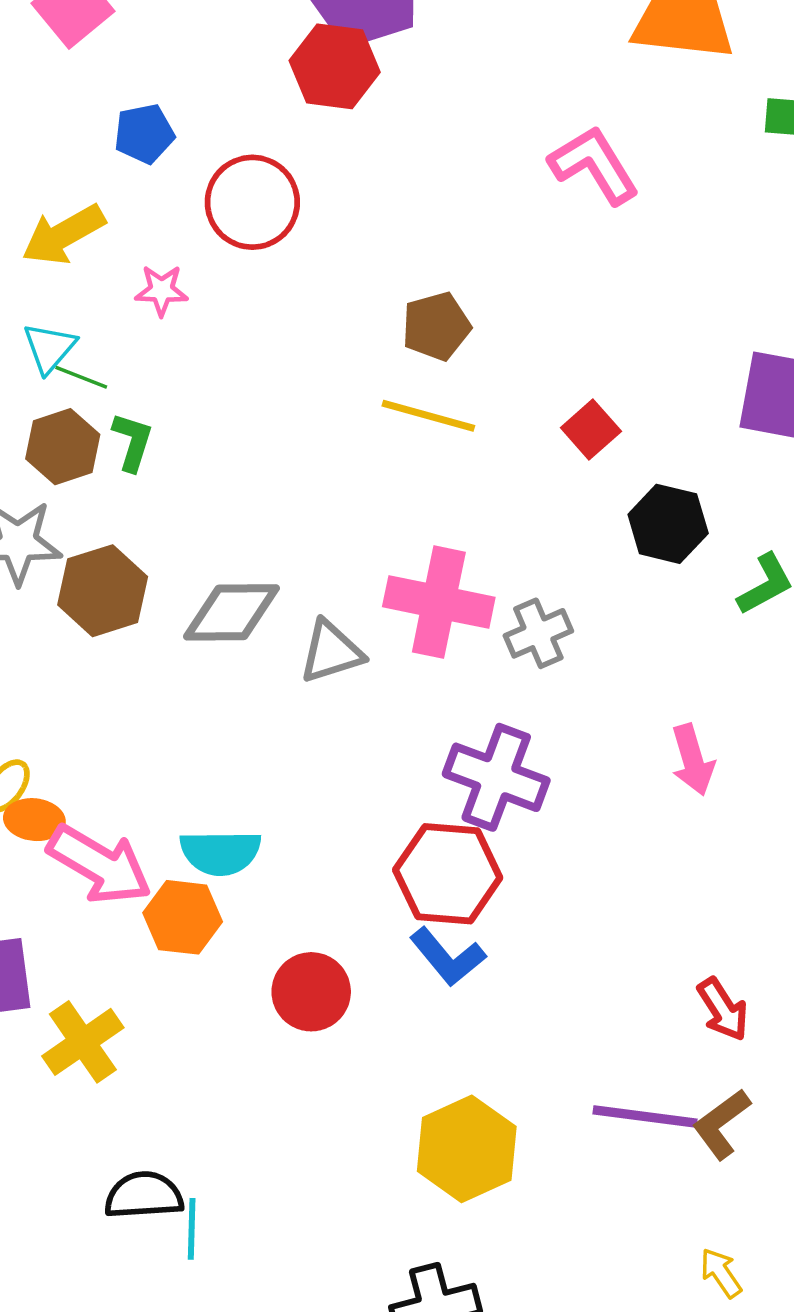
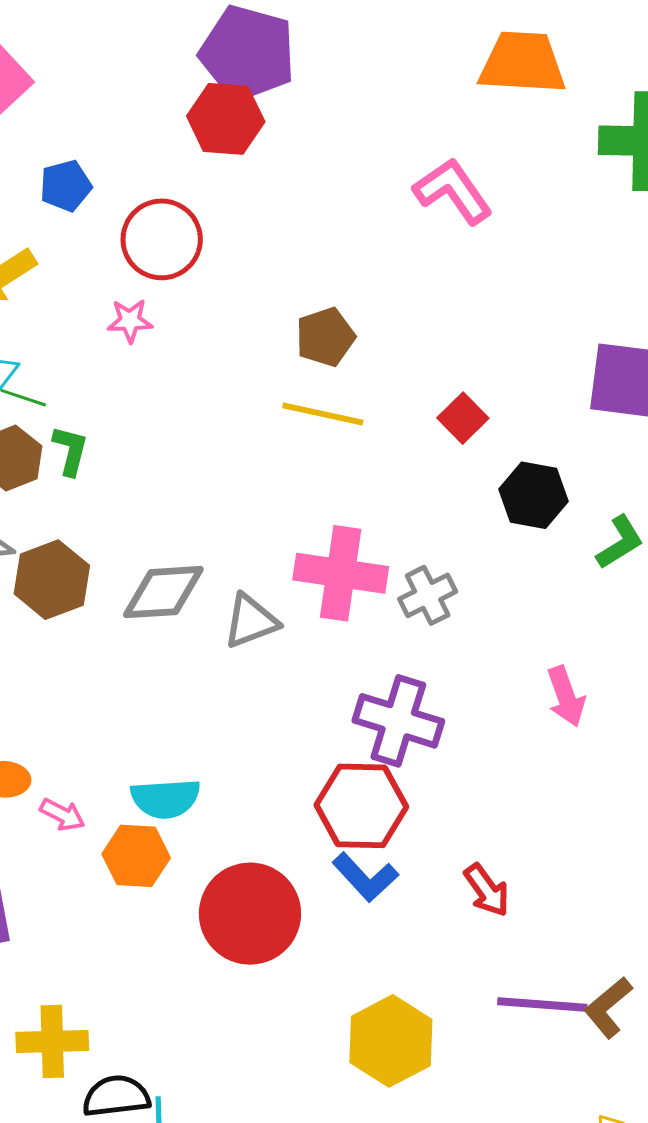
pink star: (161, 290) -> (130, 321), moved
pink arrow: (100, 865) -> (62, 815), size x0.5
red circle: (311, 992) -> (250, 914), size x1.5
red arrow: (723, 1009) -> (487, 890), moved
yellow cross: (83, 1042) -> (52, 1041), moved, turned 36

